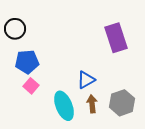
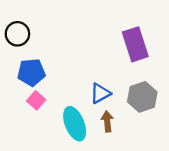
gray hexagon: (122, 103) -> (142, 97), moved

